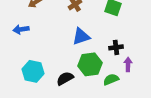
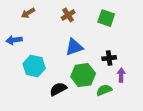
cyan hexagon: (33, 71) -> (34, 66), moved

